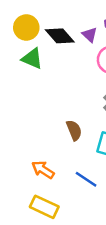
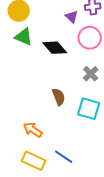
black diamond: (60, 36) -> (55, 48), moved
blue line: (86, 179) -> (64, 157), moved

